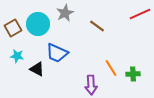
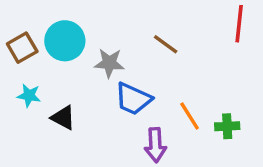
gray star: (65, 13) -> (109, 63), moved, turned 30
red line: (140, 14) -> (239, 24), turned -60
blue trapezoid: (57, 53) -> (133, 99), moved

